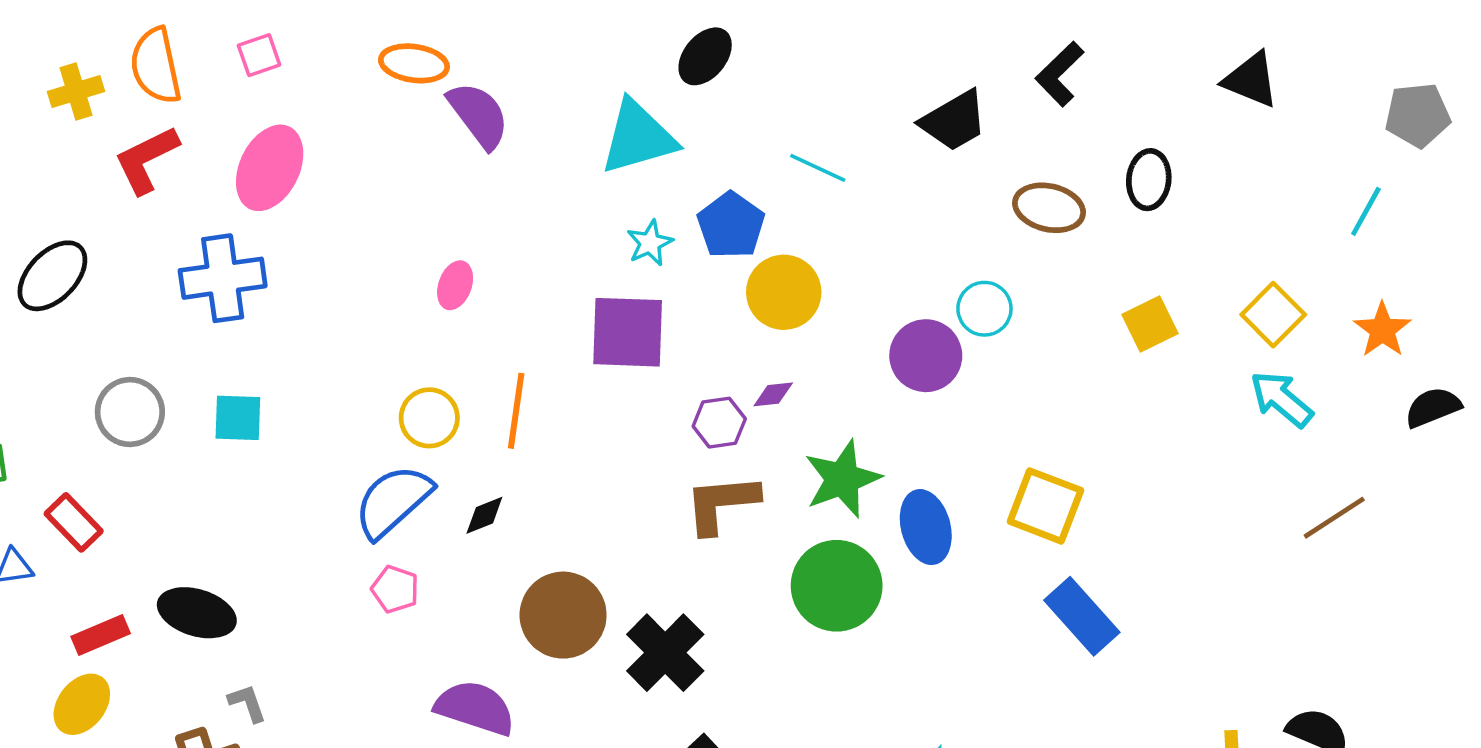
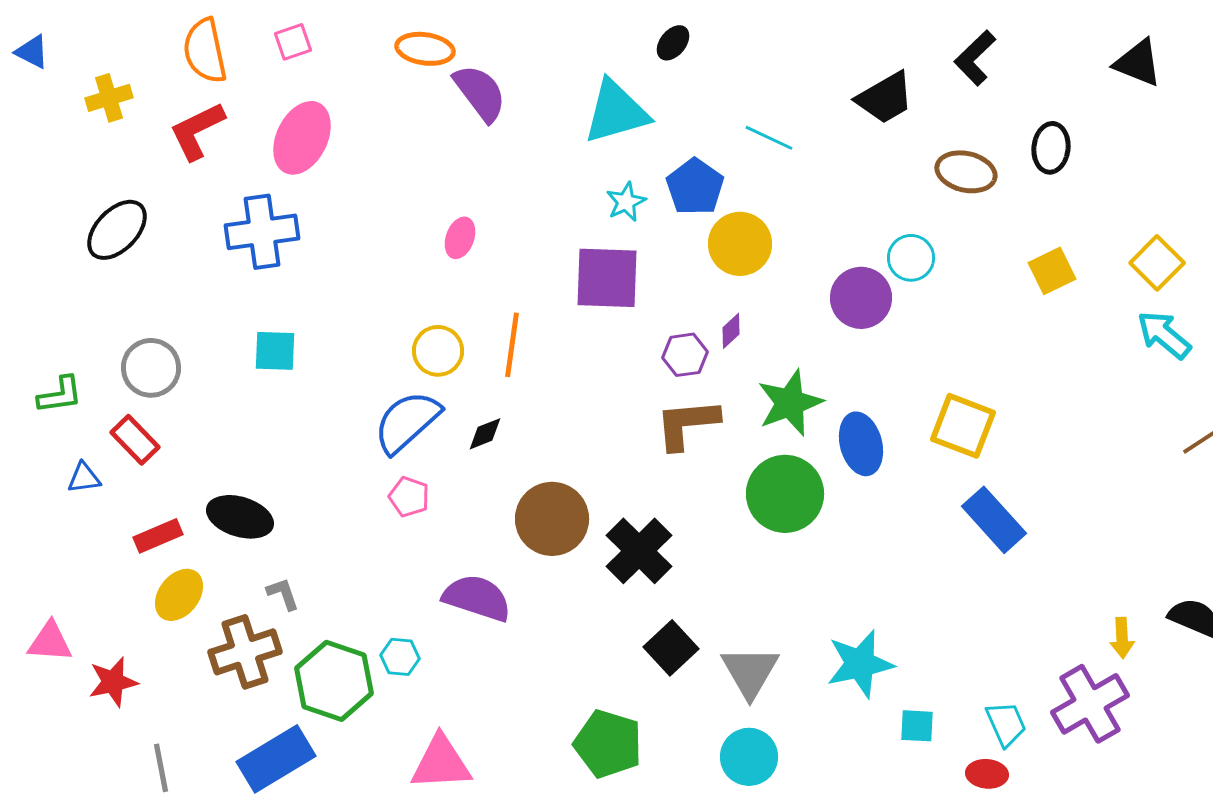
black ellipse: (705, 56) -> (673, 43), size x0.7
yellow cross: (76, 92) -> (109, 98), moved
purple diamond: (773, 394) -> (731, 331), turned -36
gray circle: (130, 412) -> (151, 368), moved
yellow ellipse: (82, 704) -> (179, 595), moved

